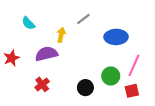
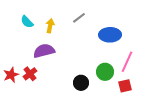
yellow arrow: (61, 35) -> (50, 26), moved
red star: (12, 58) -> (11, 75), moved
red cross: (42, 84) -> (30, 74), moved

